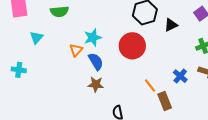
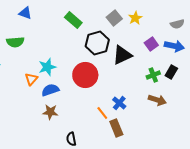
black triangle: (171, 25) -> (122, 55), size x1.5
blue semicircle: (96, 61) -> (50, 90), turned -78
blue cross: (180, 76) -> (119, 103), moved

